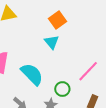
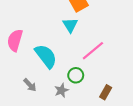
pink line: (88, 71) -> (93, 51), moved

